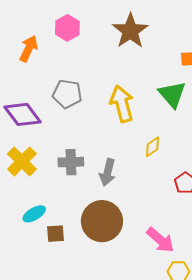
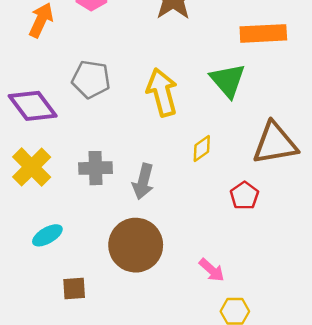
brown square: (56, 234) -> (74, 288), moved
pink arrow: (160, 240) -> (212, 270), size x0.7

